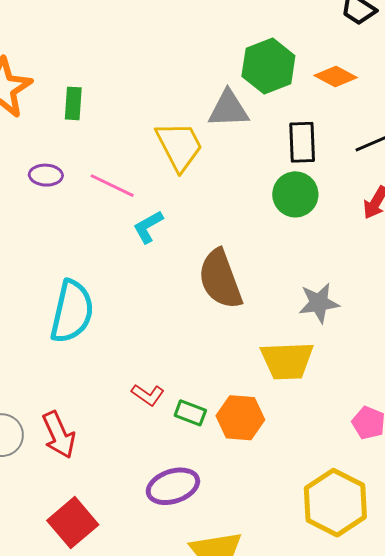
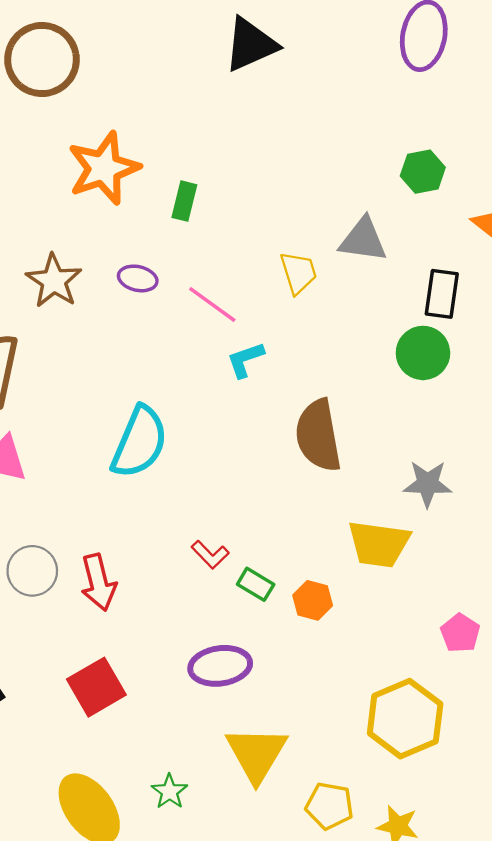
green hexagon: (268, 66) -> (423, 172), moved, size x0.7
yellow trapezoid: (179, 146) -> (298, 273), size x0.7
orange hexagon: (240, 418) -> (313, 600), size x0.7

